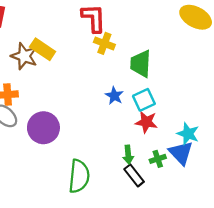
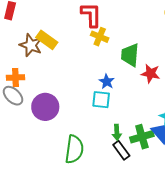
cyan square: (144, 100) -> (101, 100), moved, turned 30
red star: (146, 122) -> (151, 74), moved
green cross: (158, 159) -> (142, 137), size x1.6

